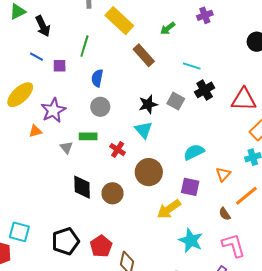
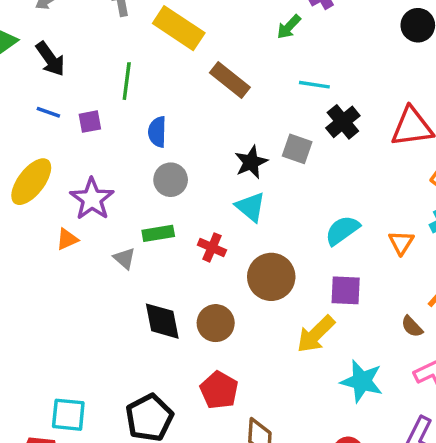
green arrow: (168, 28) -> (289, 27), moved
orange triangle: (223, 174) -> (401, 243), moved
red pentagon: (101, 246) -> (219, 390), moved

